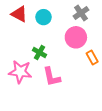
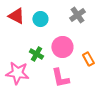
pink circle: (76, 37) -> (62, 47), moved
pink L-shape: (52, 77) -> (60, 78), moved

